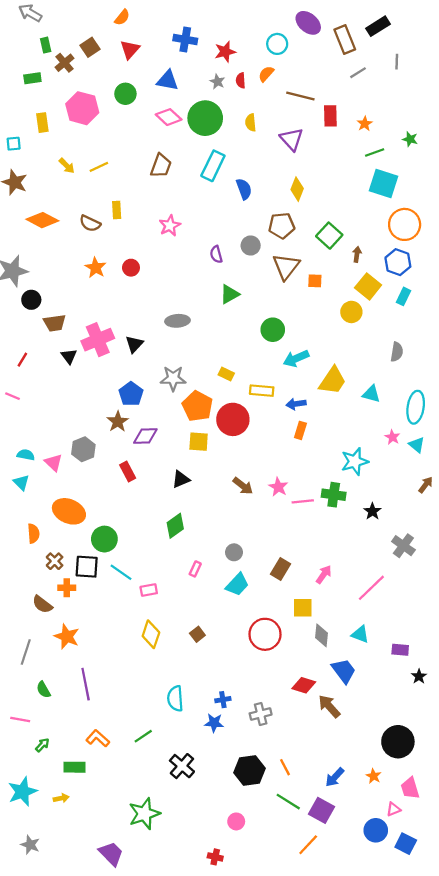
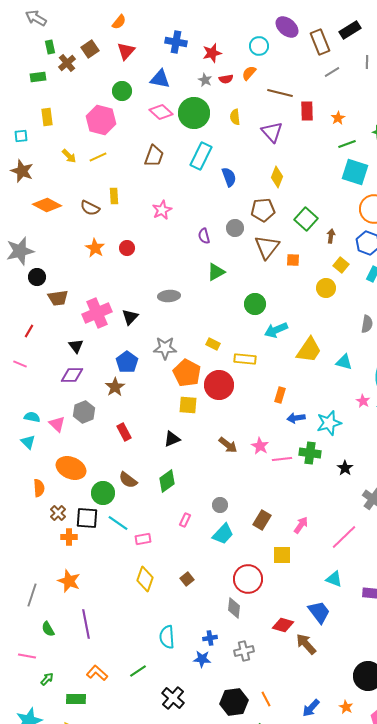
red semicircle: (241, 80) -> (226, 79), turned -96
pink hexagon: (82, 108) -> (101, 120), moved
yellow square: (368, 286) -> (341, 265), size x0.7
black triangle: (69, 356) -> (76, 346), moved
blue arrow: (296, 404) -> (296, 418), moved
purple diamond: (145, 436) -> (72, 375), moved
brown semicircle: (42, 604) -> (128, 480), moved
gray diamond: (321, 635) -> (234, 608), moved

